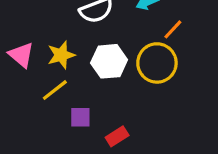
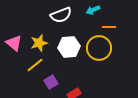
orange line: (173, 29) -> (109, 27), turned 48
purple square: (80, 117) -> (51, 82), turned -32

